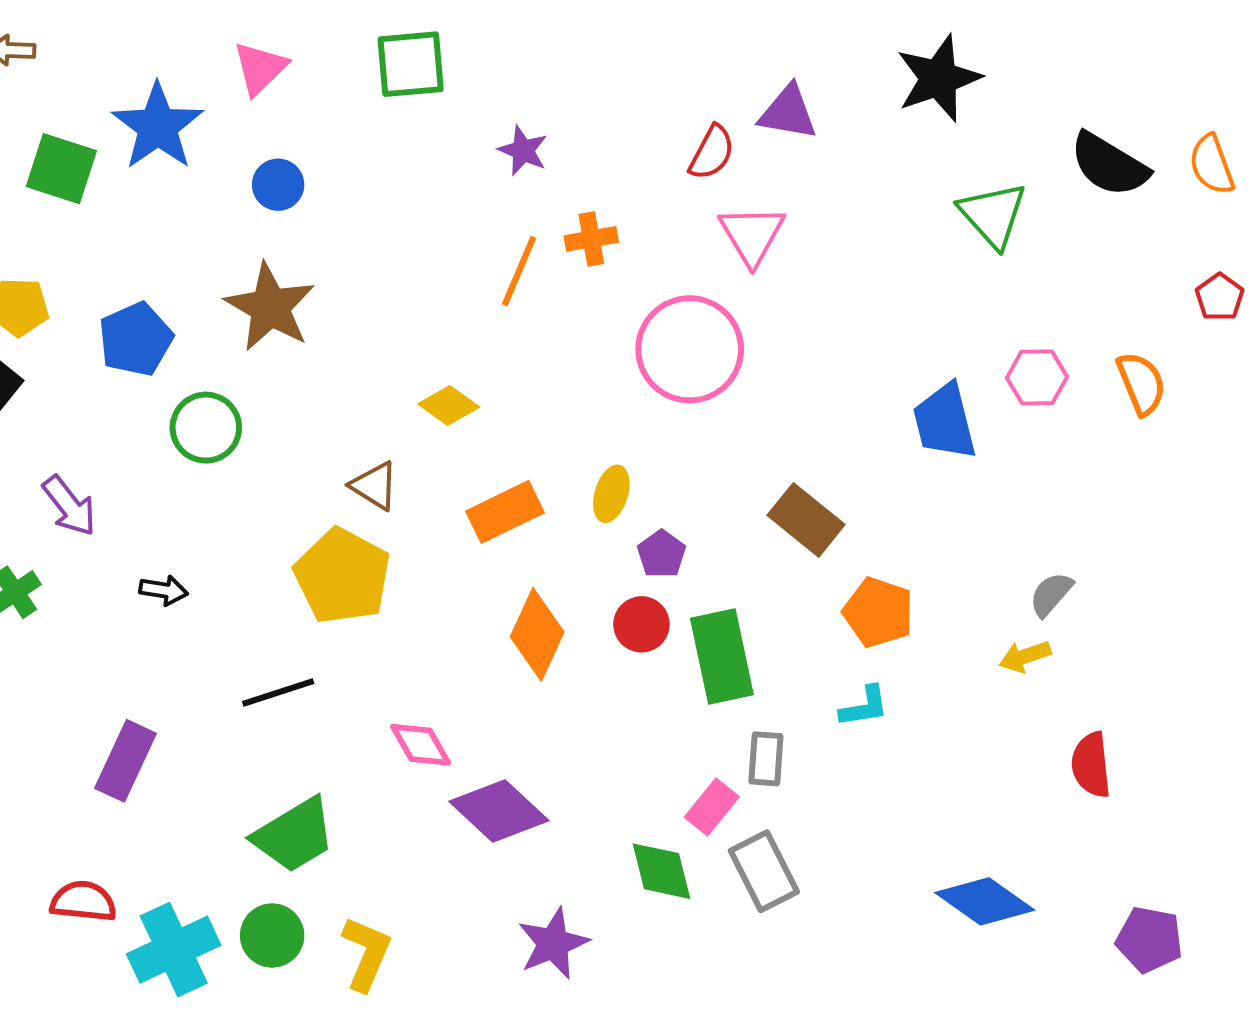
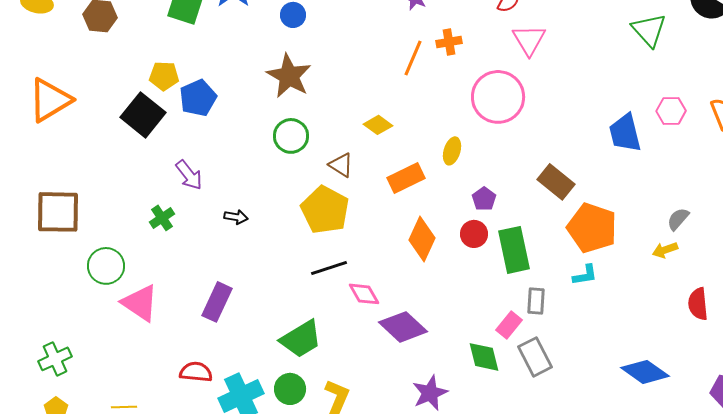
blue pentagon: (136, 339) -> (198, 98), moved
green circle: (206, 428) -> (291, 136), moved
yellow ellipse: (611, 494) -> (452, 151), moved
orange pentagon: (878, 612) -> (592, 228), size x1.4
black line: (278, 693) -> (329, 268), moved

